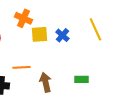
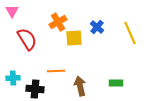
orange cross: (23, 18) -> (58, 22), turned 36
blue cross: (62, 35) -> (97, 27), moved

